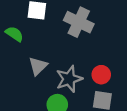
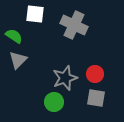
gray triangle: (38, 66) -> (18, 60), moved

